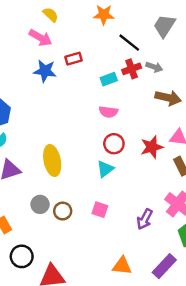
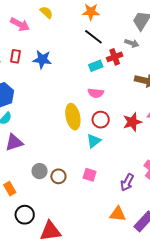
pink arrow: (40, 38) -> (20, 24), moved
black line: (129, 43) -> (93, 37), moved
red rectangle: (73, 59) -> (15, 56), moved, turned -64
gray arrow: (154, 67) -> (132, 43), moved
yellow ellipse: (52, 160) -> (73, 117), moved
orange triangle: (122, 266) -> (118, 214), moved

